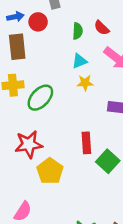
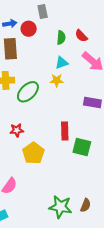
yellow star: (85, 83) -> (57, 80), moved
red star: (29, 144) -> (17, 130), size x0.6
green square: (108, 161) -> (82, 147), turned -30

